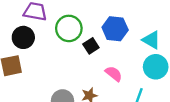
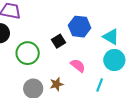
green circle: (69, 28) -> (28, 53), moved

